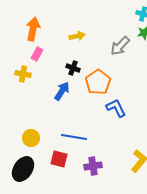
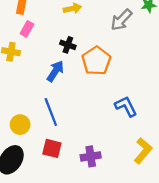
blue L-shape: (116, 108) -> (126, 106), moved
blue line: (74, 137) -> (51, 112), moved, turned 60

